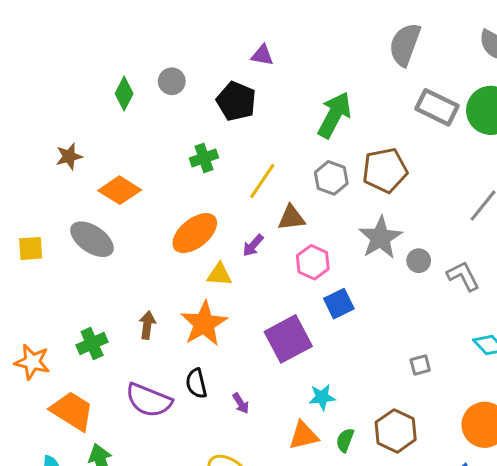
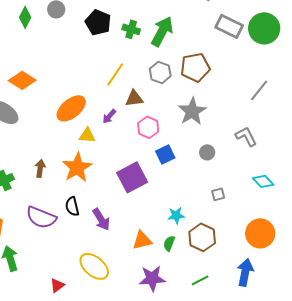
green cross: (204, 158) -> (131, 29), moved, turned 36
gray circle: (419, 261) -> (207, 152), moved
cyan star: (322, 397) -> (176, 215), moved
purple arrow: (241, 403) -> (101, 219), size x1.6

